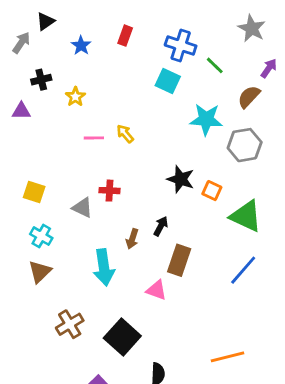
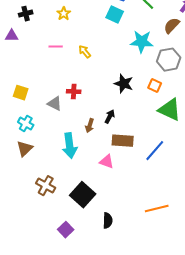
yellow star: (75, 97) -> (64, 14), moved
pink line: (94, 138) -> (56, 47), moved
orange square: (212, 191) -> (155, 86), moved
brown rectangle: (179, 260) -> (123, 141), turned 75
blue line: (243, 270) -> (155, 151), moved
brown cross: (70, 324) -> (46, 186), turned -30

